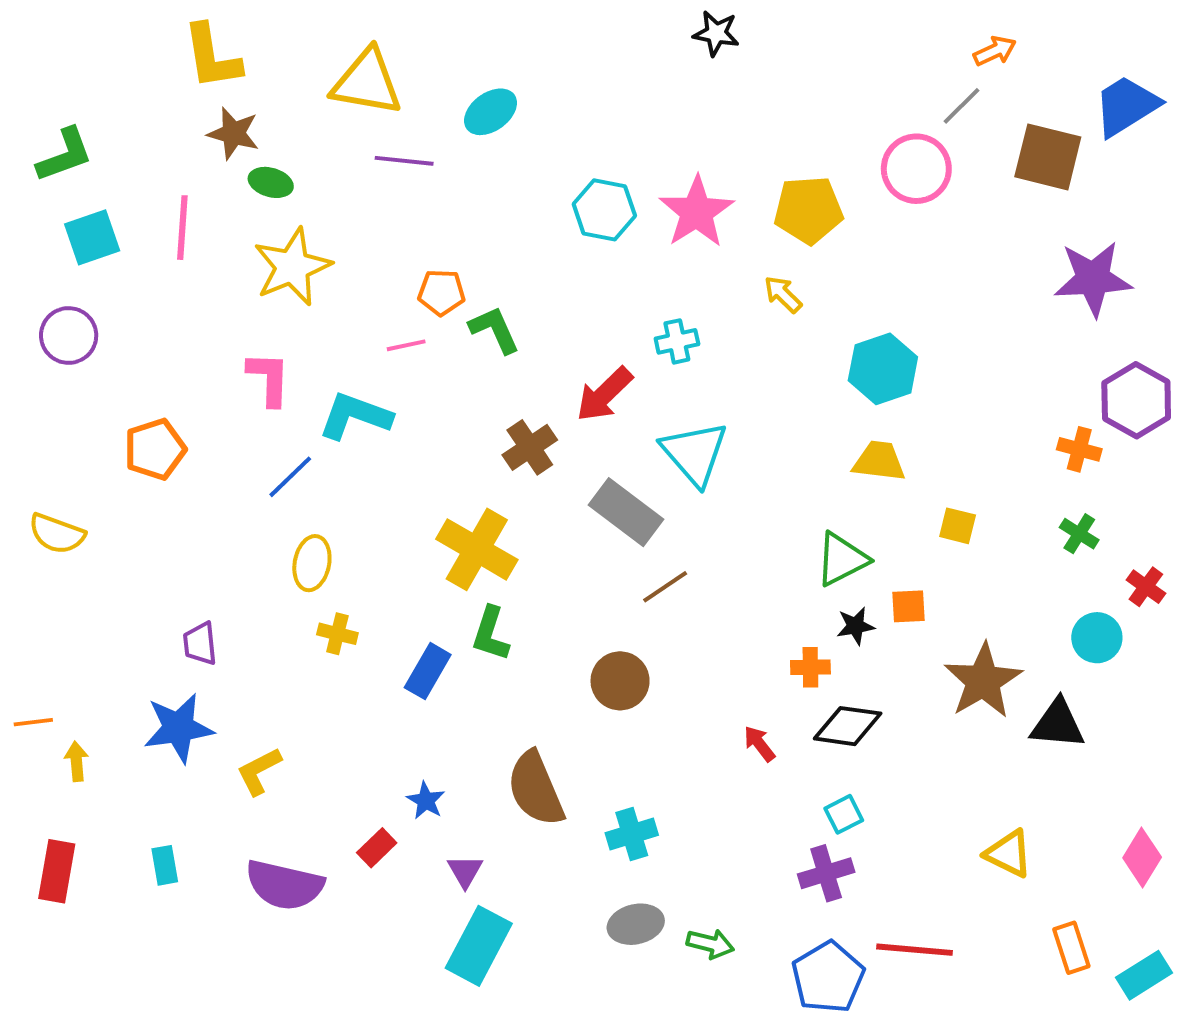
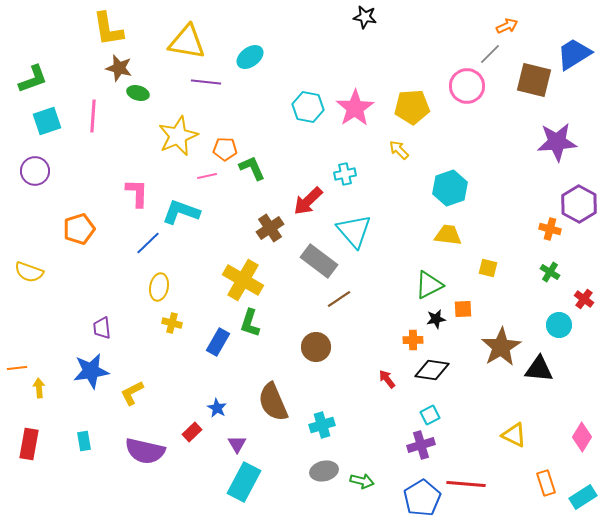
yellow star: (292, 267) -> (178, 136), moved

